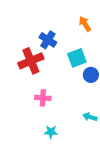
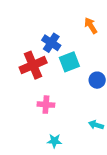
cyan square: (77, 58) -> (69, 62), moved

